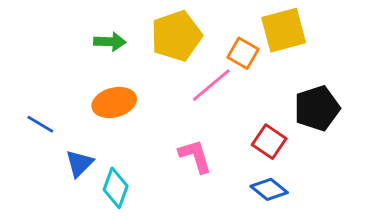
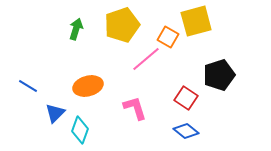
green arrow: (110, 42) -> (76, 29), turned -75
orange ellipse: (114, 102) -> (88, 86), moved

